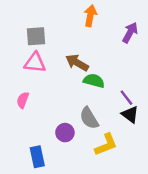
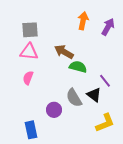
orange arrow: (90, 16) -> (83, 21), moved
pink semicircle: (23, 100) -> (28, 78), moved
black triangle: (130, 114) -> (94, 95), moved
yellow L-shape: (106, 145) -> (105, 123), moved

